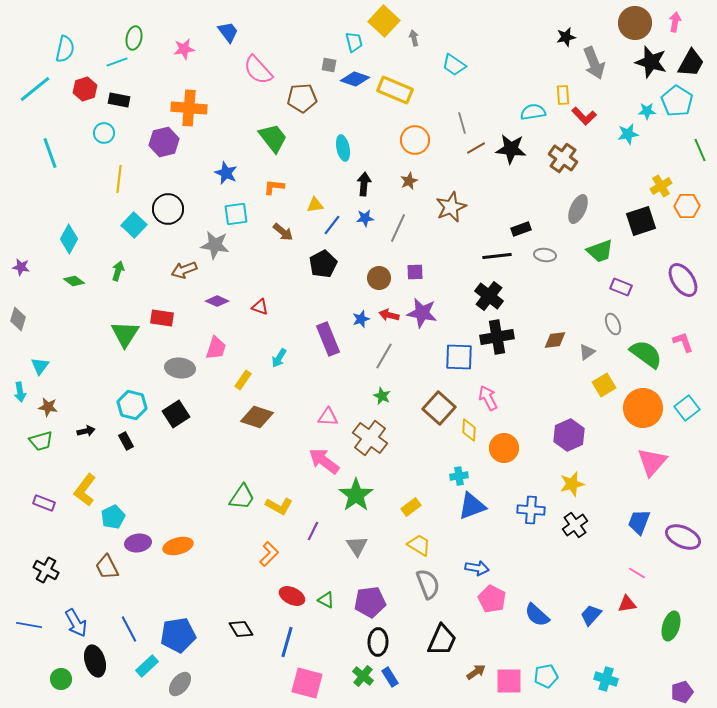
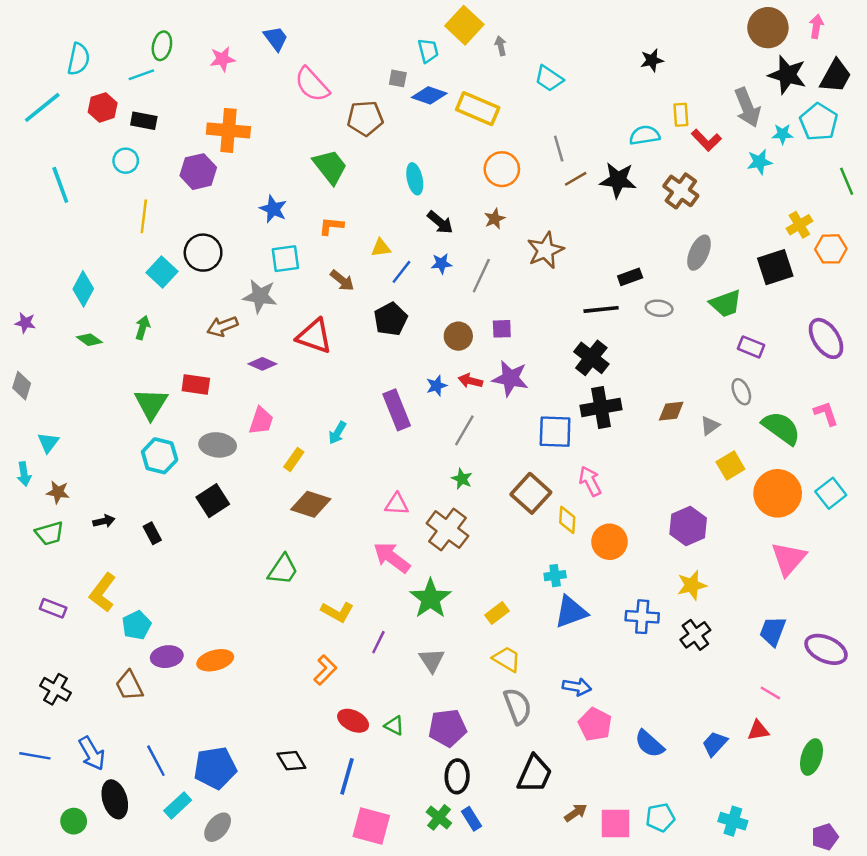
black star: (566, 37) -> (652, 60), moved
gray arrow: (594, 63) -> (747, 107), moved
black arrow: (364, 184) -> (440, 222), turned 125
red triangle: (260, 307) -> (314, 336), moved, size x1.8
cyan hexagon: (132, 405) -> (160, 456), moved
green trapezoid: (242, 497) -> (283, 570), moved

